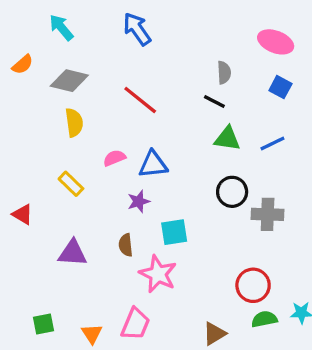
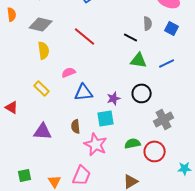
orange semicircle: (23, 64) -> (12, 14), turned -56
gray semicircle: (224, 73) -> (148, 23), moved
blue triangle: (153, 164) -> (84, 92), moved
purple star: (139, 201) -> (114, 98), moved
gray cross: (268, 214) -> (164, 119), moved, turned -30
green semicircle: (264, 319) -> (133, 143), moved

